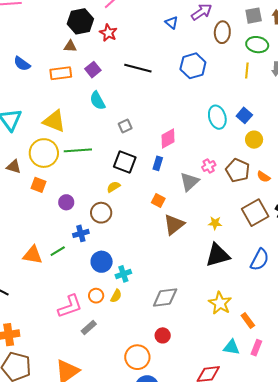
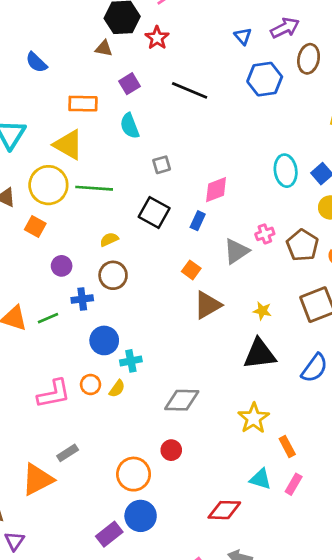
blue hexagon: (193, 66) -> (265, 79), moved
orange rectangle: (61, 73) -> (83, 104), moved
yellow semicircle: (113, 187) -> (109, 239), moved
purple circle: (66, 202) -> (62, 266), moved
gray rectangle: (89, 328) -> (68, 453), moved

